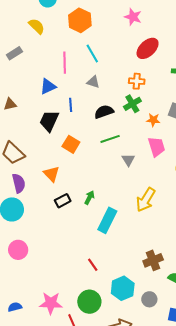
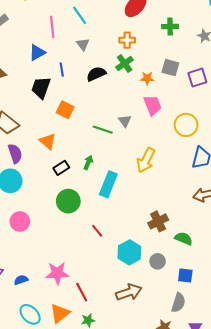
gray triangle: (93, 82) -> (83, 44), turned 40
green line: (110, 139) -> (103, 130), moved, turned 42
green circle: (89, 302) -> (68, 201), moved

